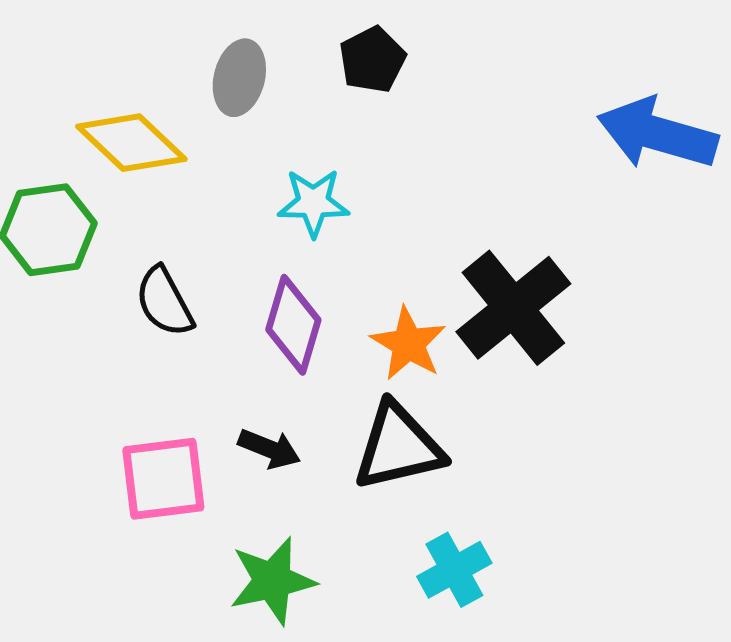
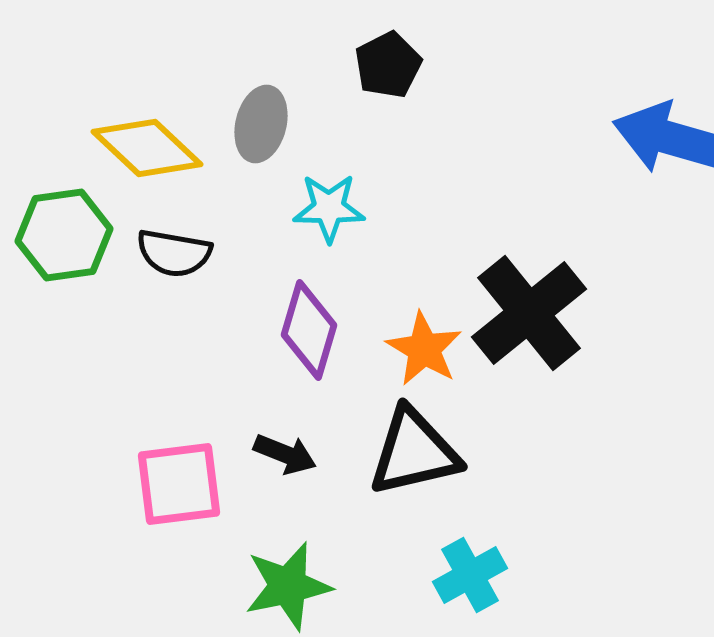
gray ellipse: (239, 78) -> (261, 124), moved
black semicircle: (164, 302) -> (174, 253), moved, turned -52

